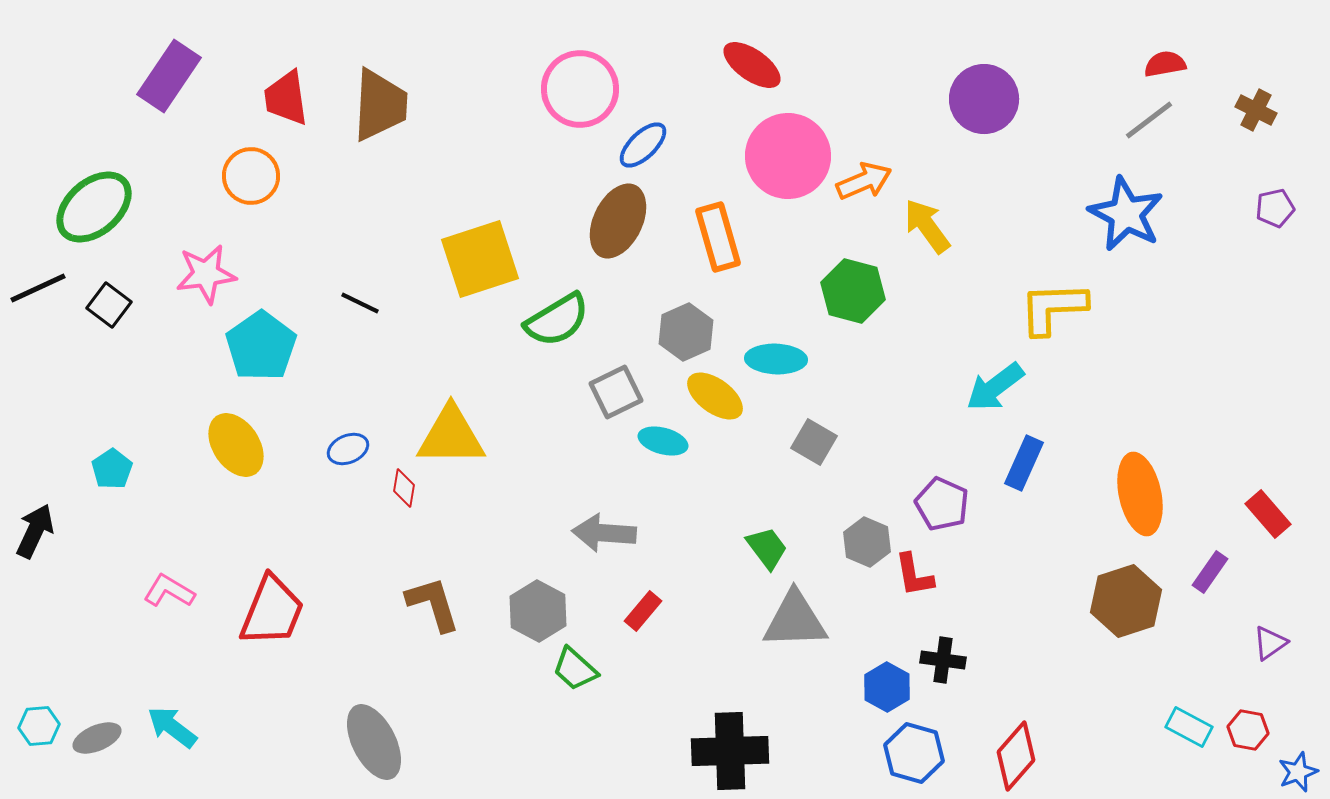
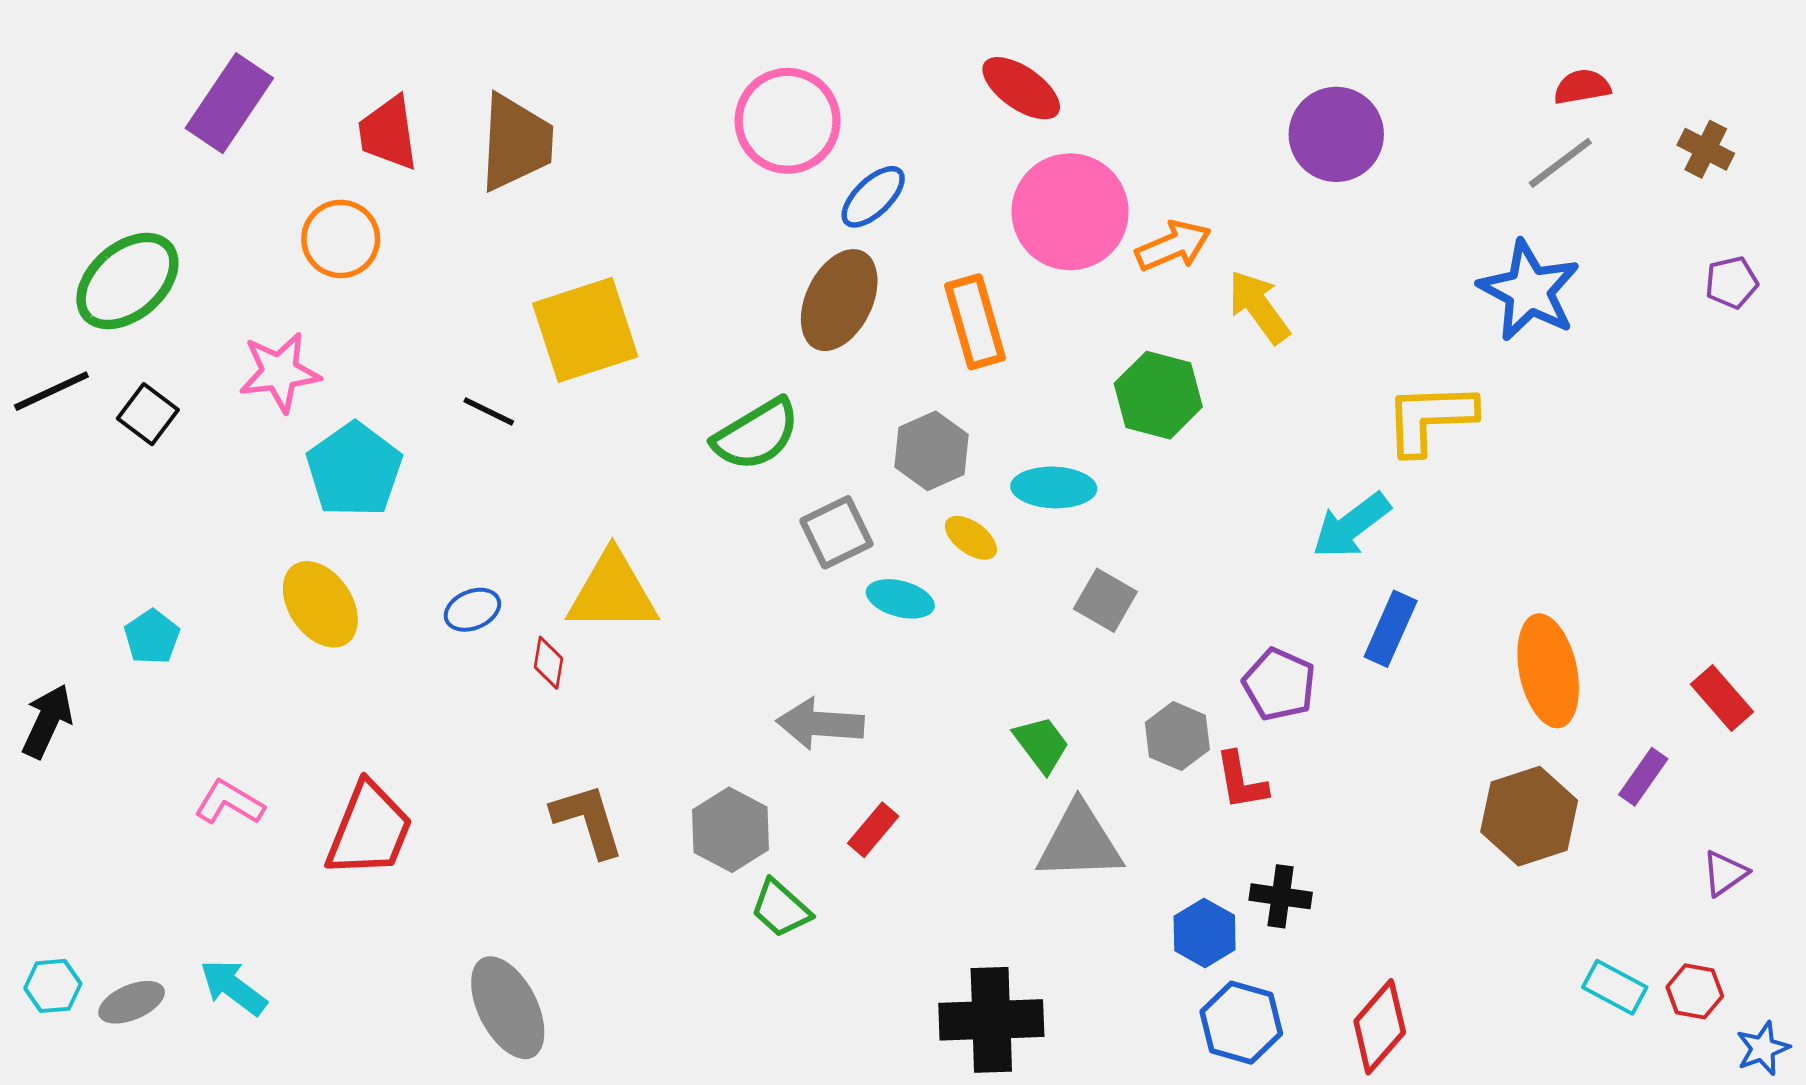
yellow square: (480, 259) -> (585, 330), moved
yellow ellipse: (715, 396) -> (971, 538), size x0.7

